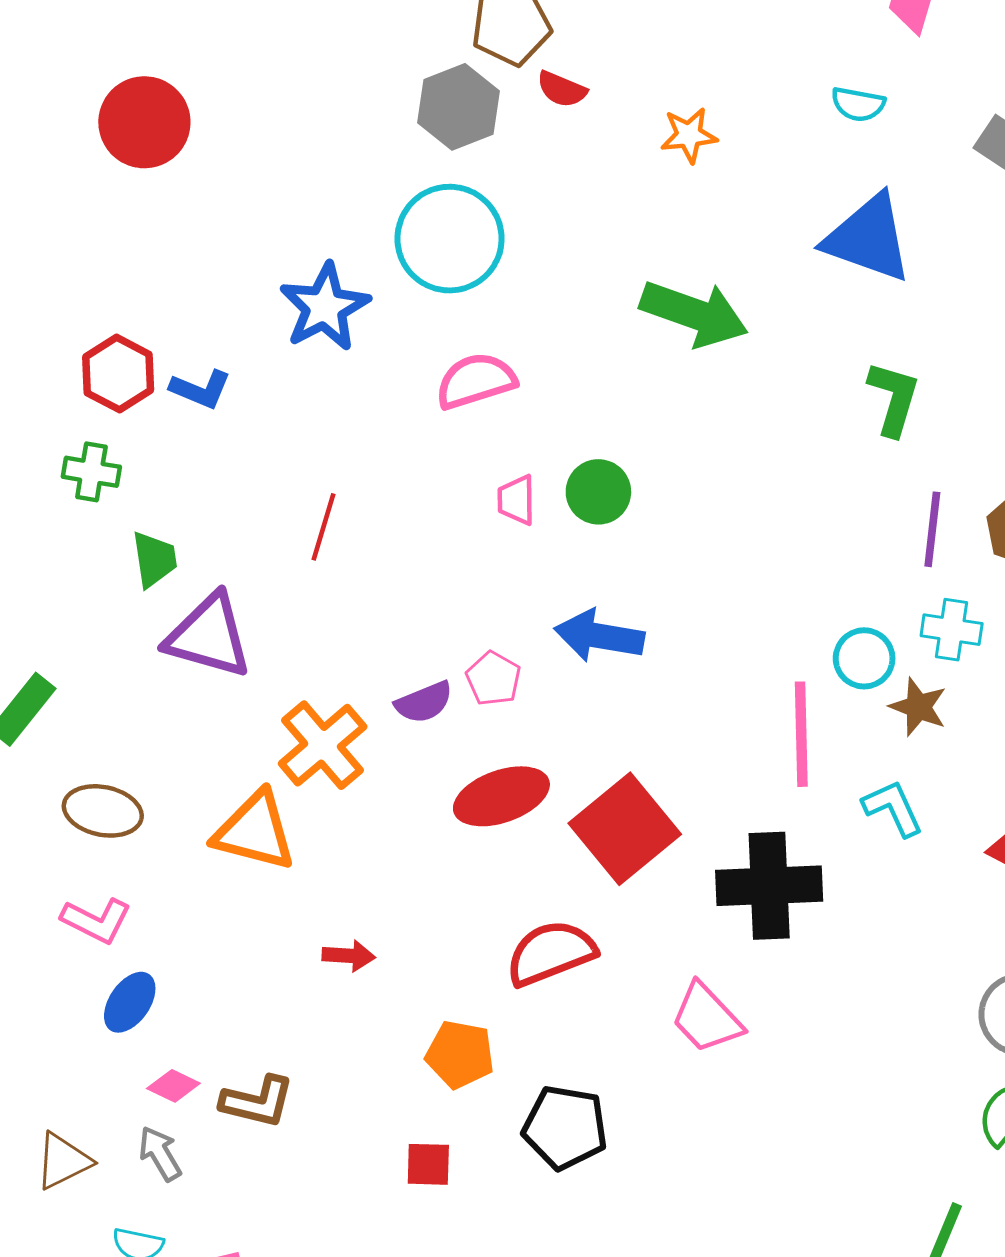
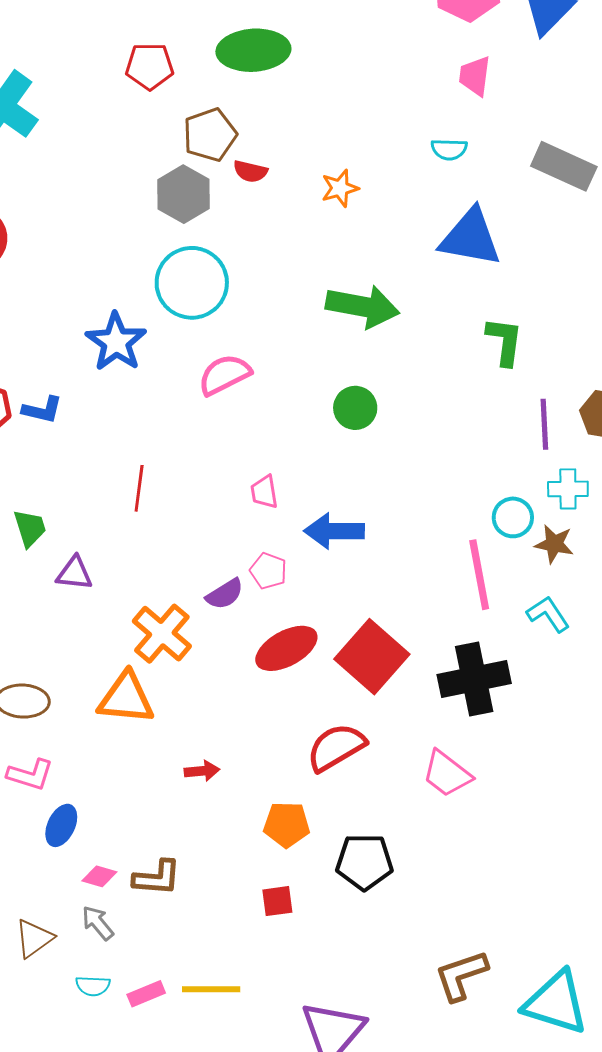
green circle: (598, 492) -> (355, 408), moved
pink trapezoid: (516, 500) -> (264, 492), moved
purple triangle: (209, 636) -> (74, 573), size x0.6

